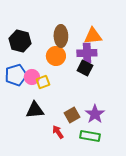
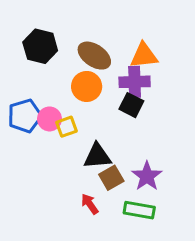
brown ellipse: (61, 36) -> (94, 56), turned -55
black hexagon: (20, 41) -> (40, 46), moved
black triangle: (35, 110) -> (97, 156), moved

